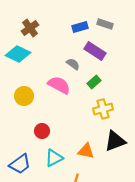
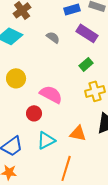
gray semicircle: (73, 64) -> (53, 37), moved
pink semicircle: (59, 85) -> (51, 94), moved

